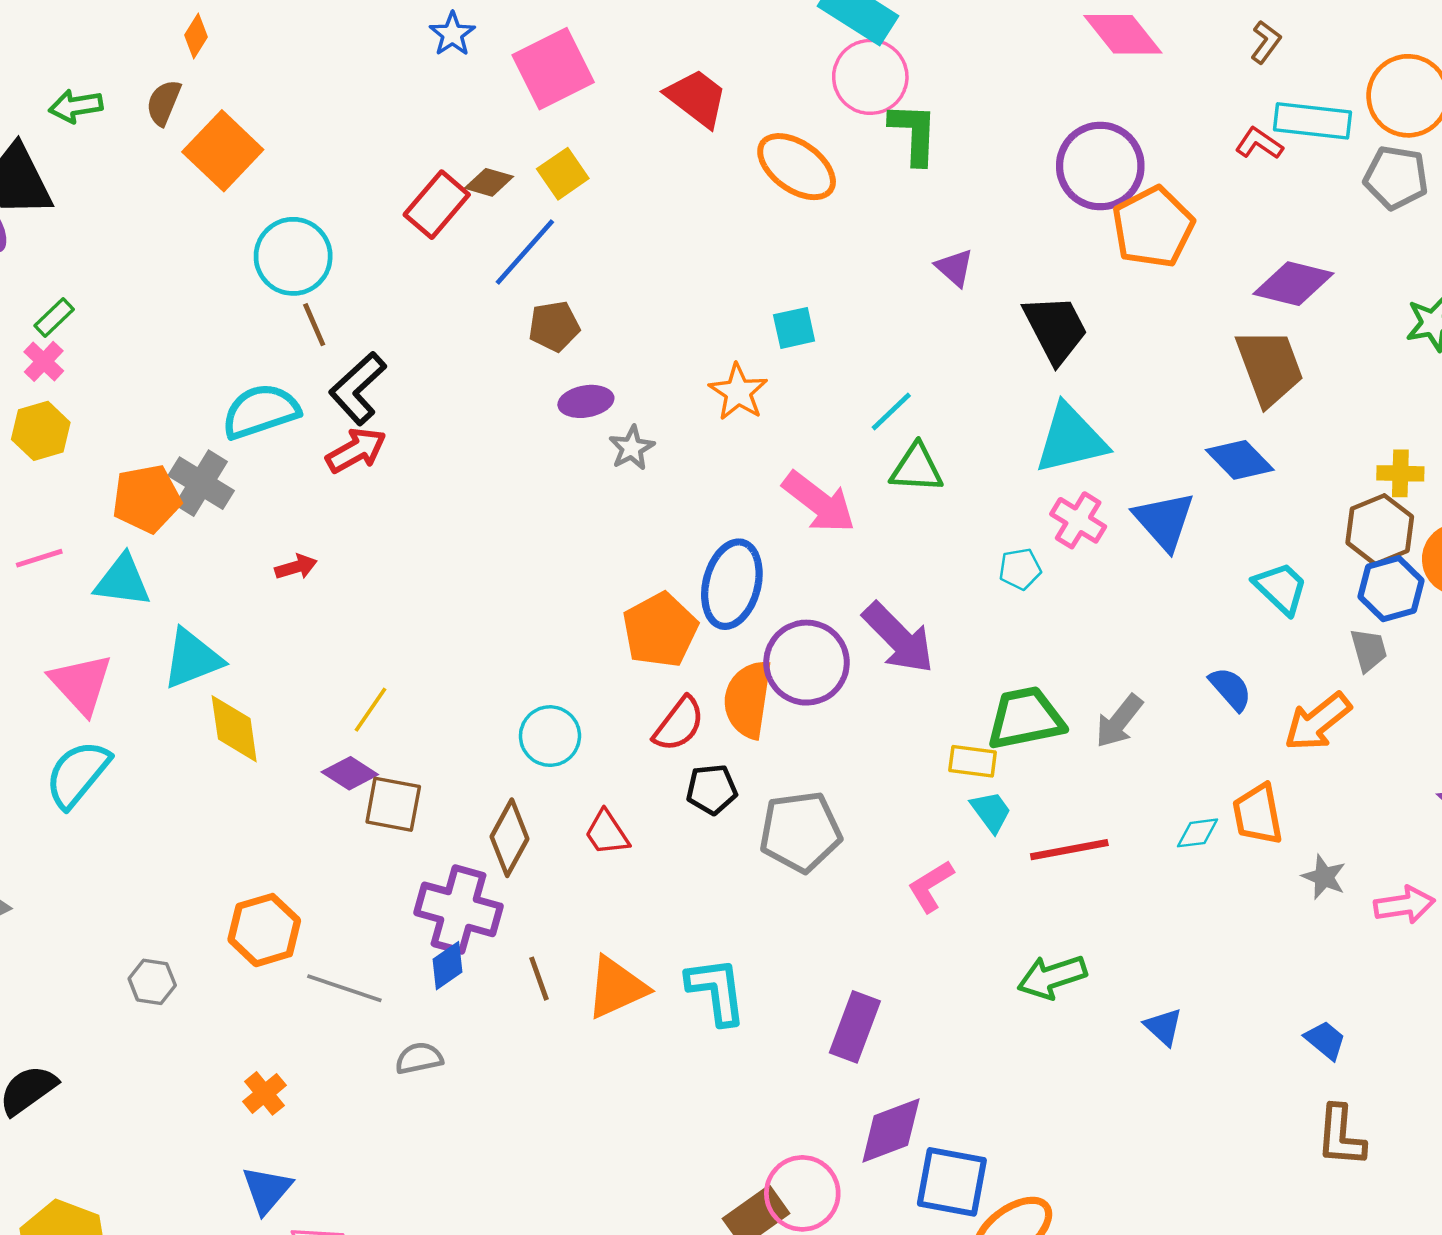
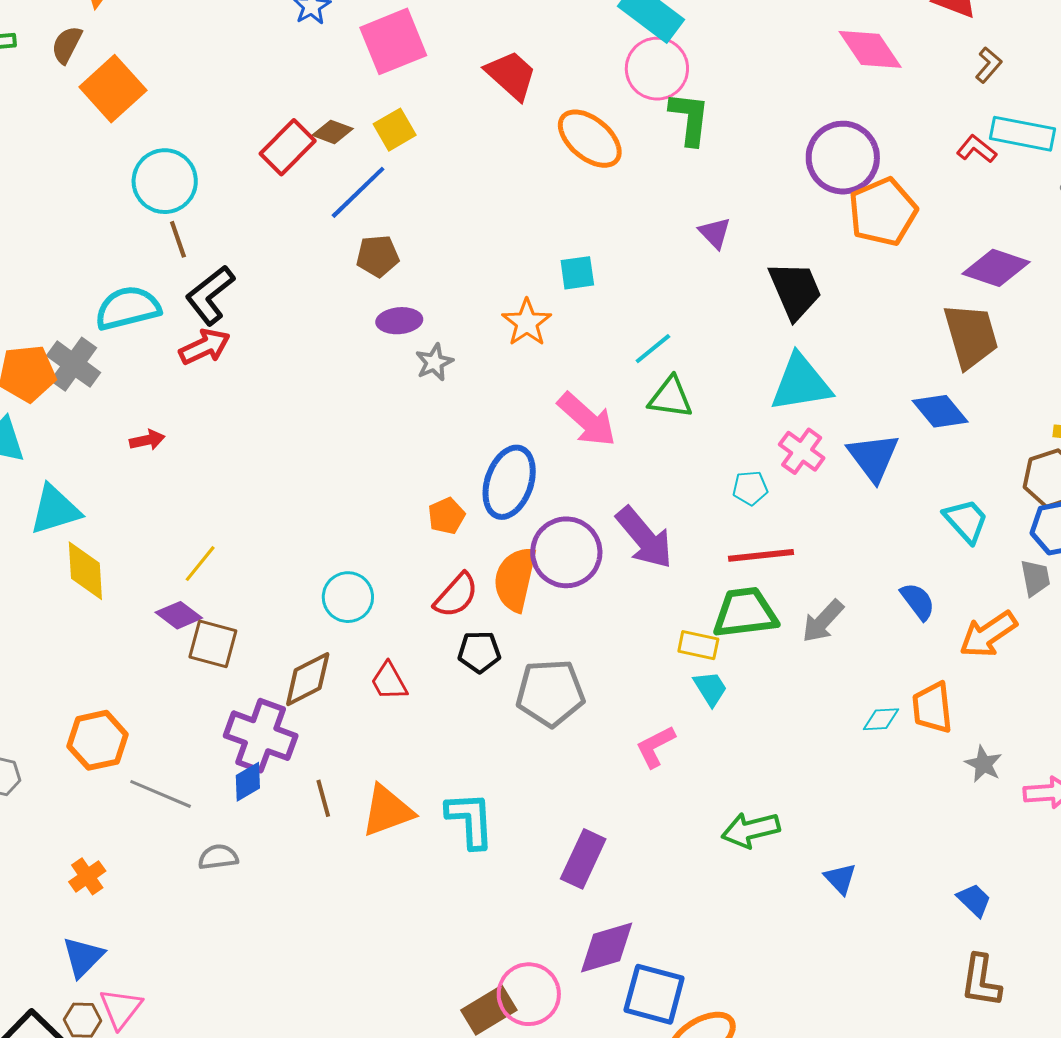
orange pentagon: (660, 630) -> (446, 516), size x0.6
brown diamond: (510, 838) -> (308, 679), turned 30
red line: (1069, 850) -> (761, 555), moved

